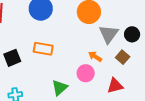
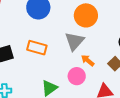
gray triangle: (109, 34) -> (74, 41), moved

